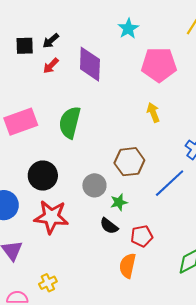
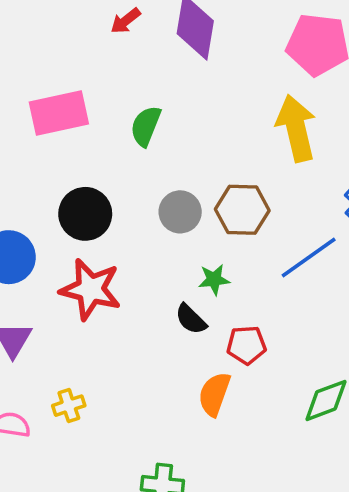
yellow arrow: (153, 113) -> (296, 128), size x1.8
green semicircle: (70, 122) -> (146, 126), size x0.7
gray circle: (94, 185) -> (180, 212), moved

